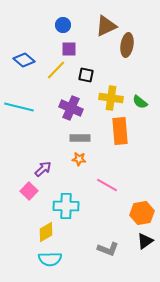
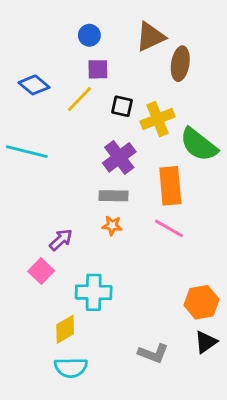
yellow cross: (111, 98) -> (158, 119), moved, turned -30
green semicircle: (140, 102) -> (199, 145), size x1.8
purple cross: (71, 108) -> (119, 157), moved, turned 30
pink line: (107, 185) -> (169, 228), moved

